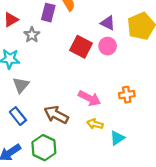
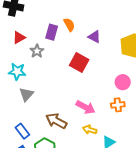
purple triangle: (108, 23) -> (94, 37), moved
pink circle: (108, 46) -> (123, 82), moved
blue rectangle: (18, 116) -> (22, 131), moved

